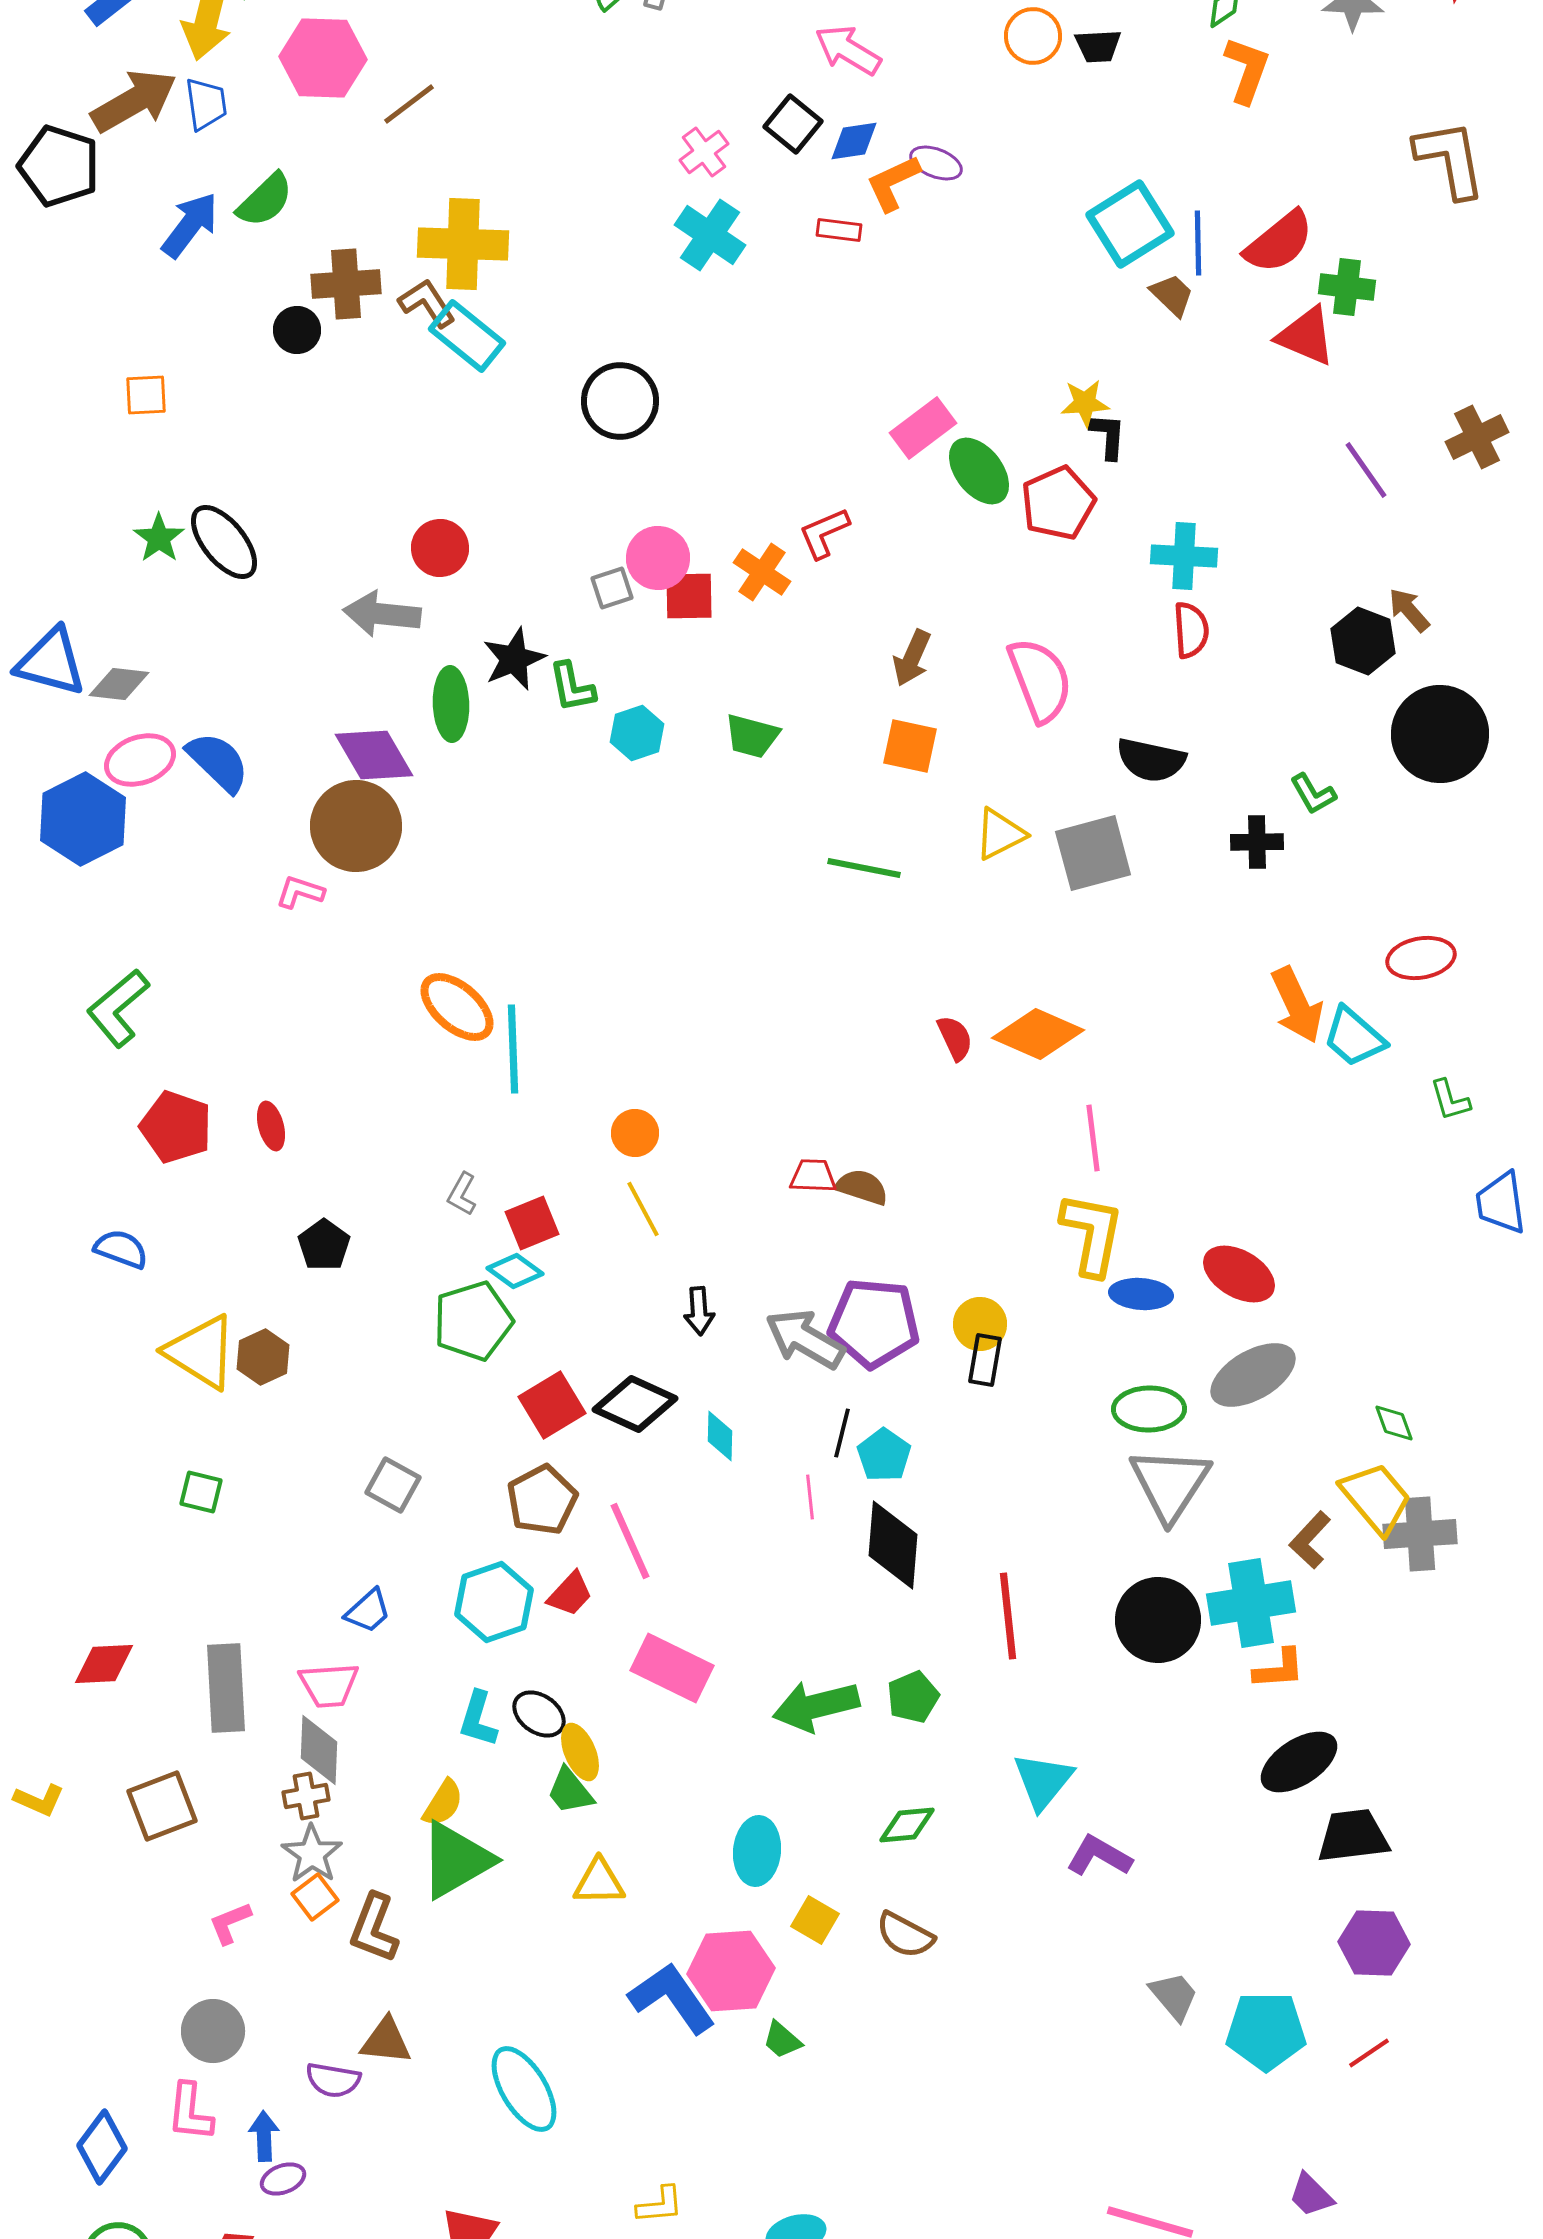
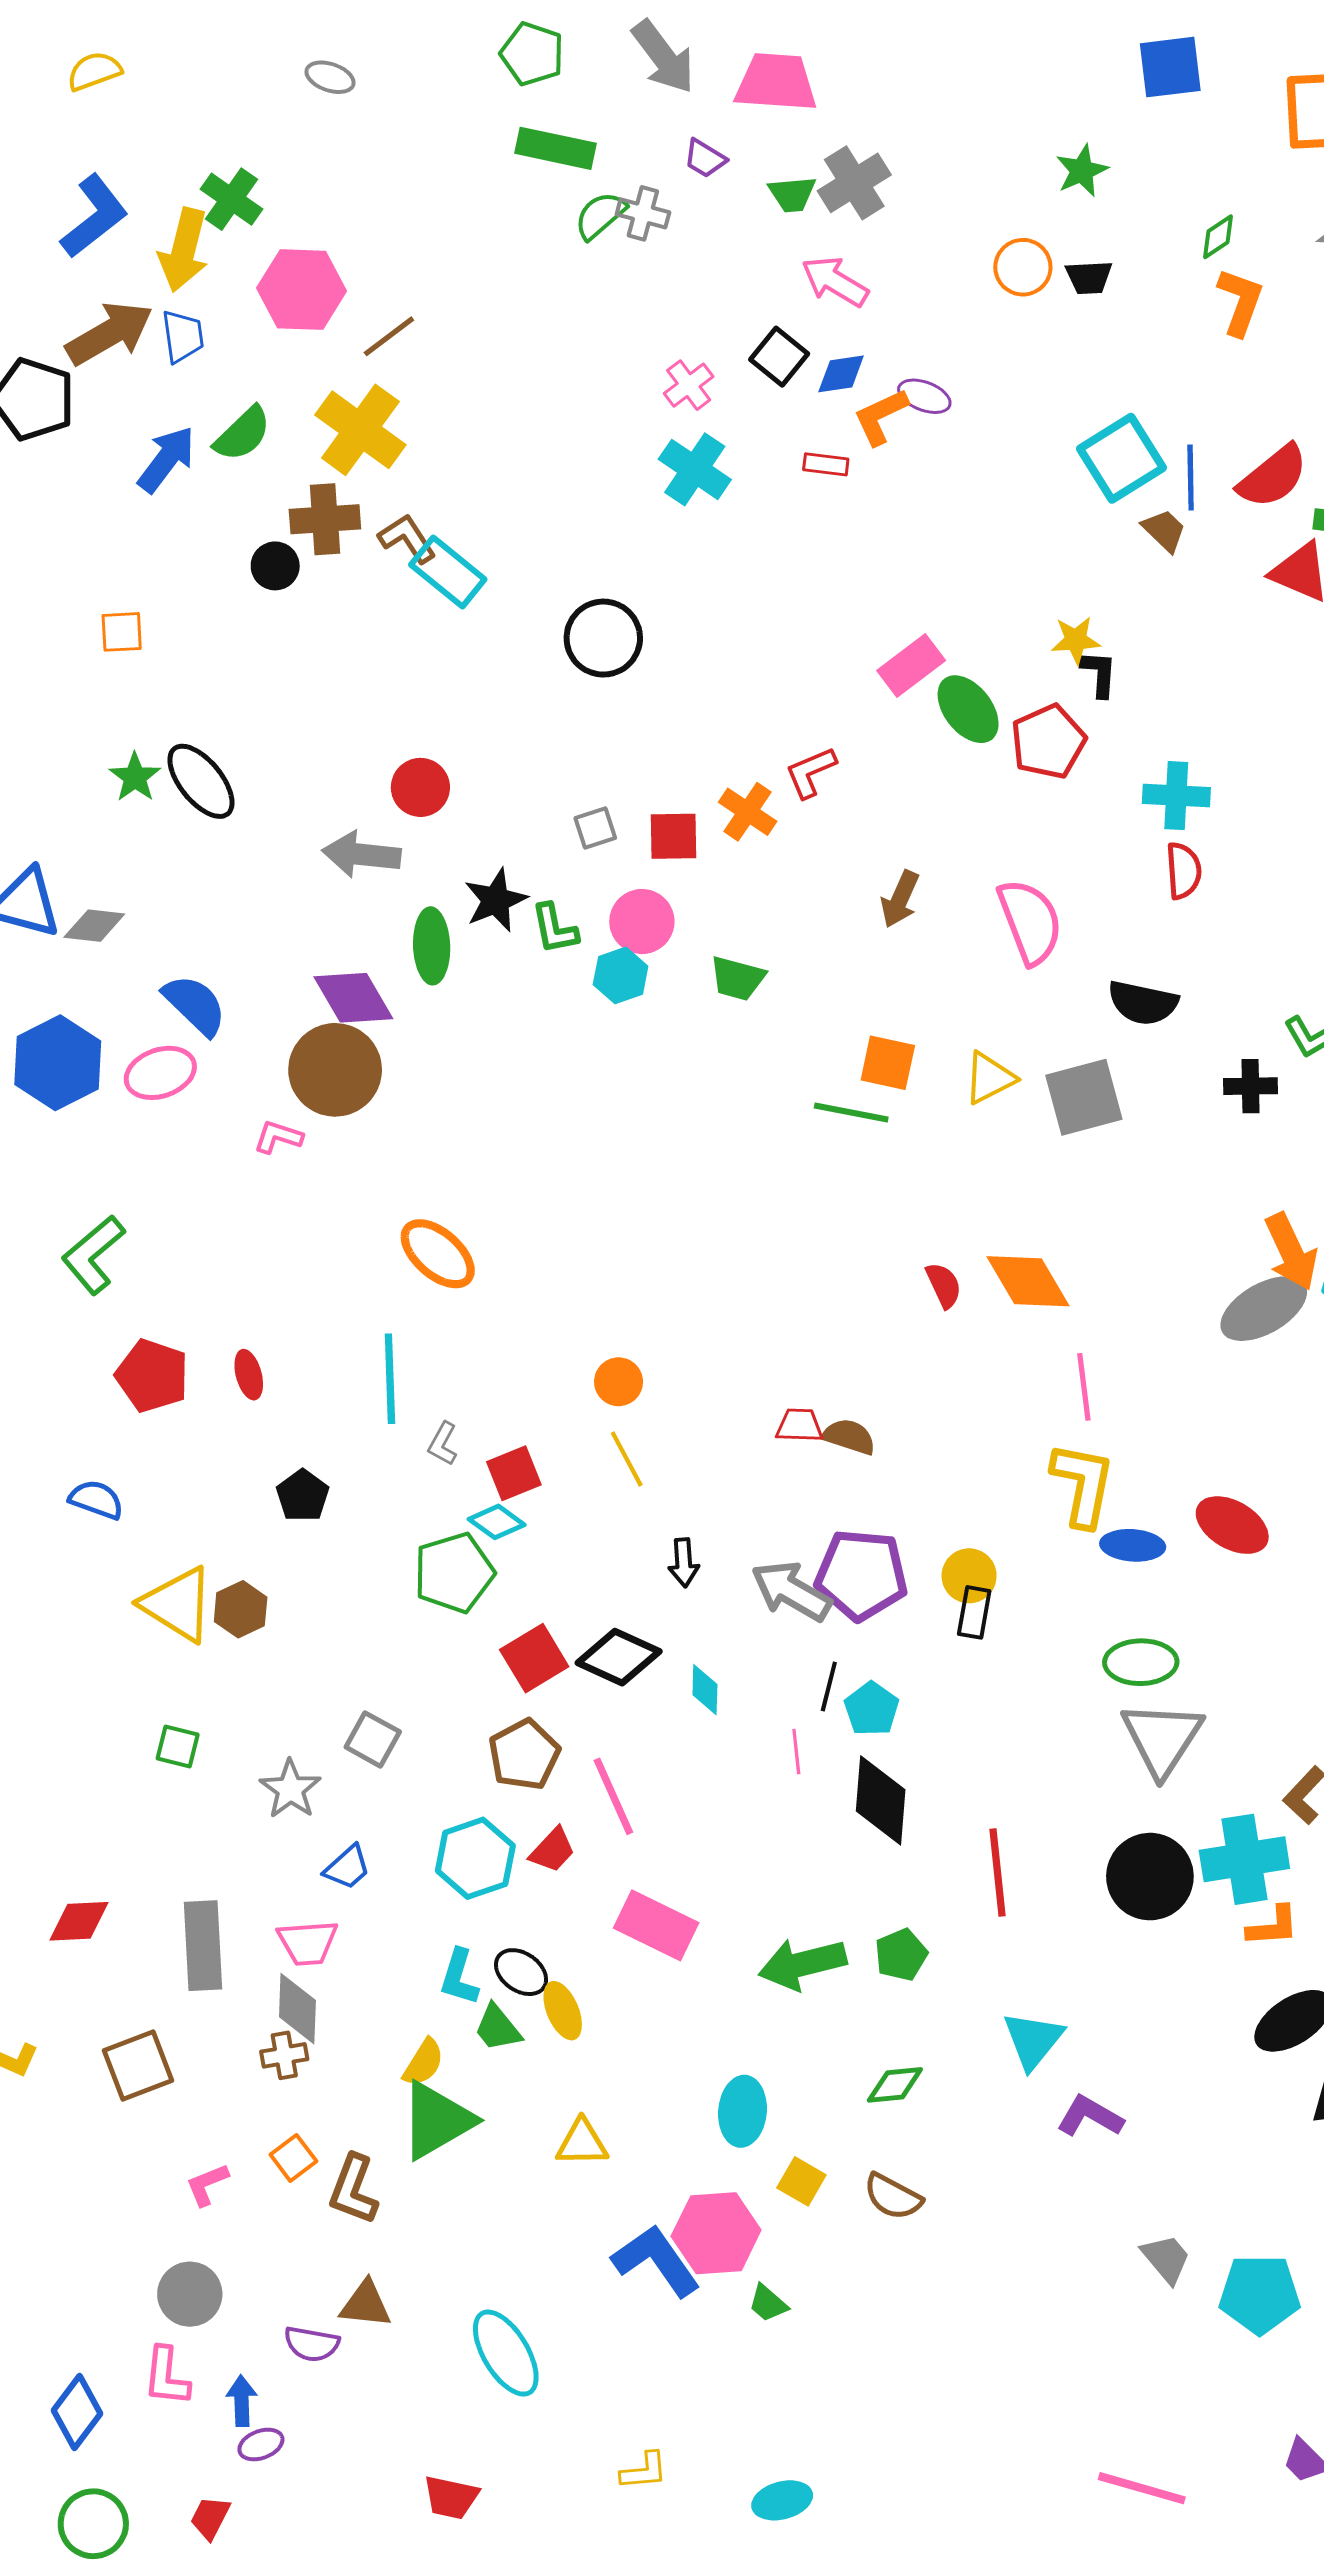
yellow cross: (463, 244) -> (360, 430), moved, turned 34
pink circle: (658, 558) -> (642, 922), moved
orange square: (910, 746) -> (888, 1063), moved
pink ellipse: (140, 760) -> (160, 1073), moved
orange diamond: (1038, 1034) -> (1028, 1281), turned 36
cyan line: (513, 1049) -> (390, 1379), moved
gray ellipse: (1253, 1375) -> (1264, 1309), moved
green trapezoid: (570, 1791) -> (498, 2028), moved
gray star: (312, 1854) -> (290, 1789), moved

